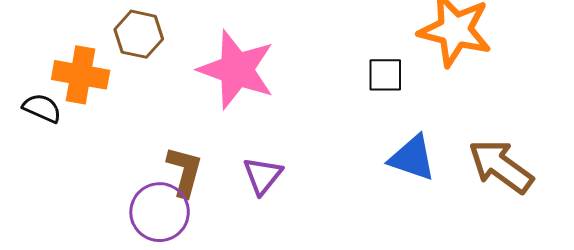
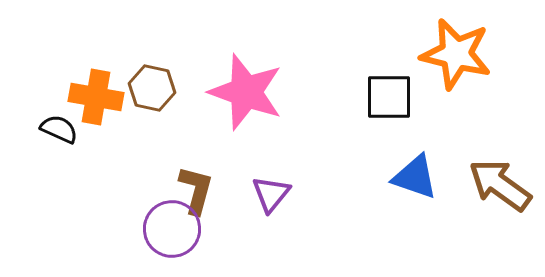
brown hexagon: (139, 34) -> (152, 88), moved
black square: (385, 75) -> (389, 97), size x1.4

